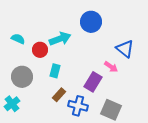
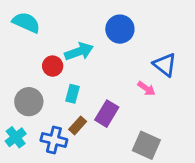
cyan semicircle: (18, 39) -> (26, 22), moved, size x1.5
purple rectangle: (93, 82) -> (107, 114), moved
blue cross: (78, 106) -> (54, 140), moved

